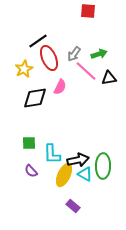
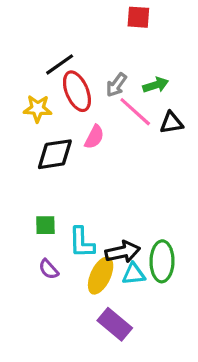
yellow star: (24, 69) -> (38, 109), turned 30
cyan triangle: (85, 174) -> (134, 274), turned -35
purple rectangle: (73, 206) -> (115, 324), size x1.5

